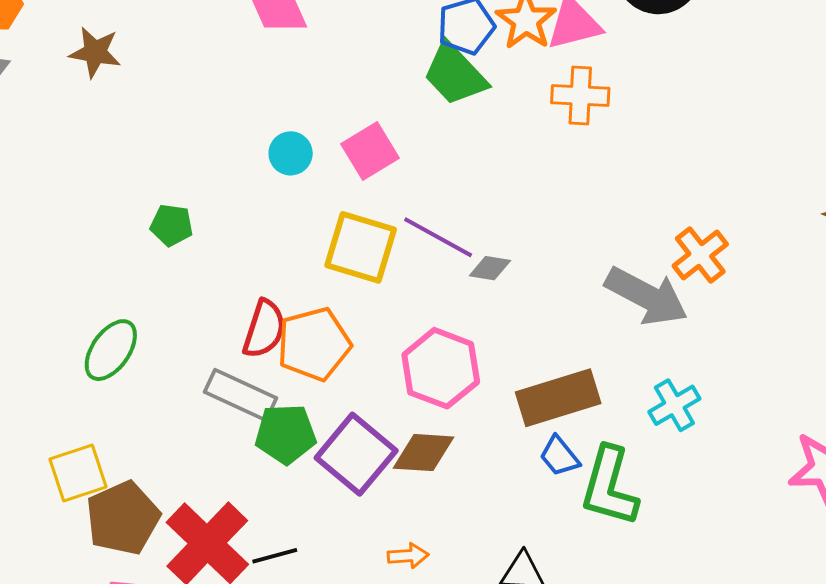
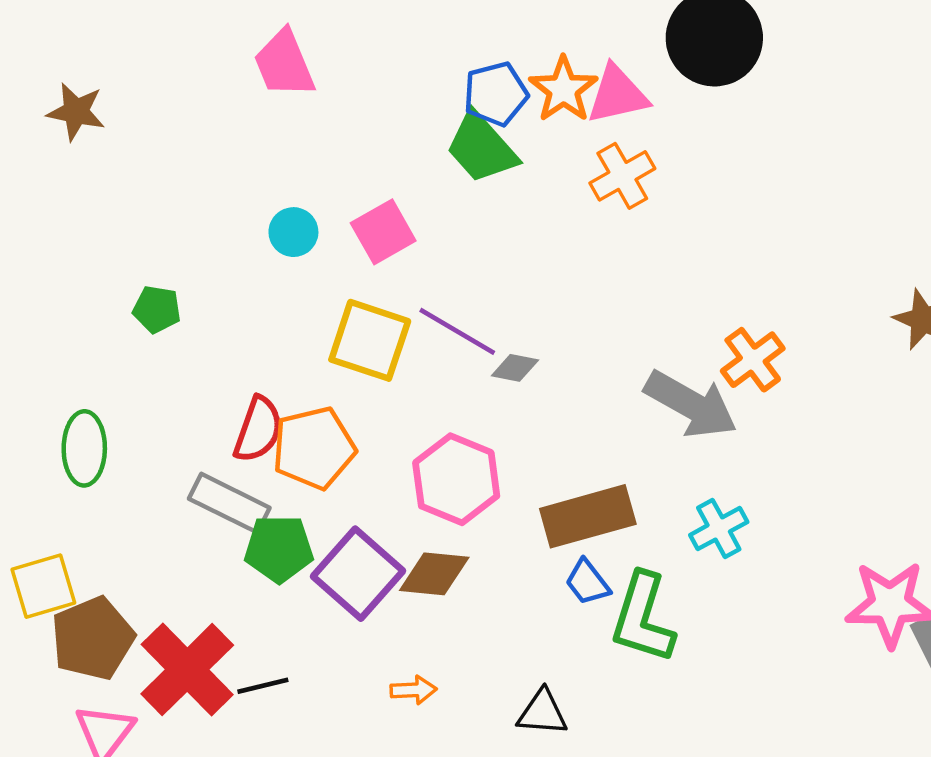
orange cross: (580, 96) -> (622, 176), turned -34
green ellipse: (111, 350) -> (84, 448), turned -36

